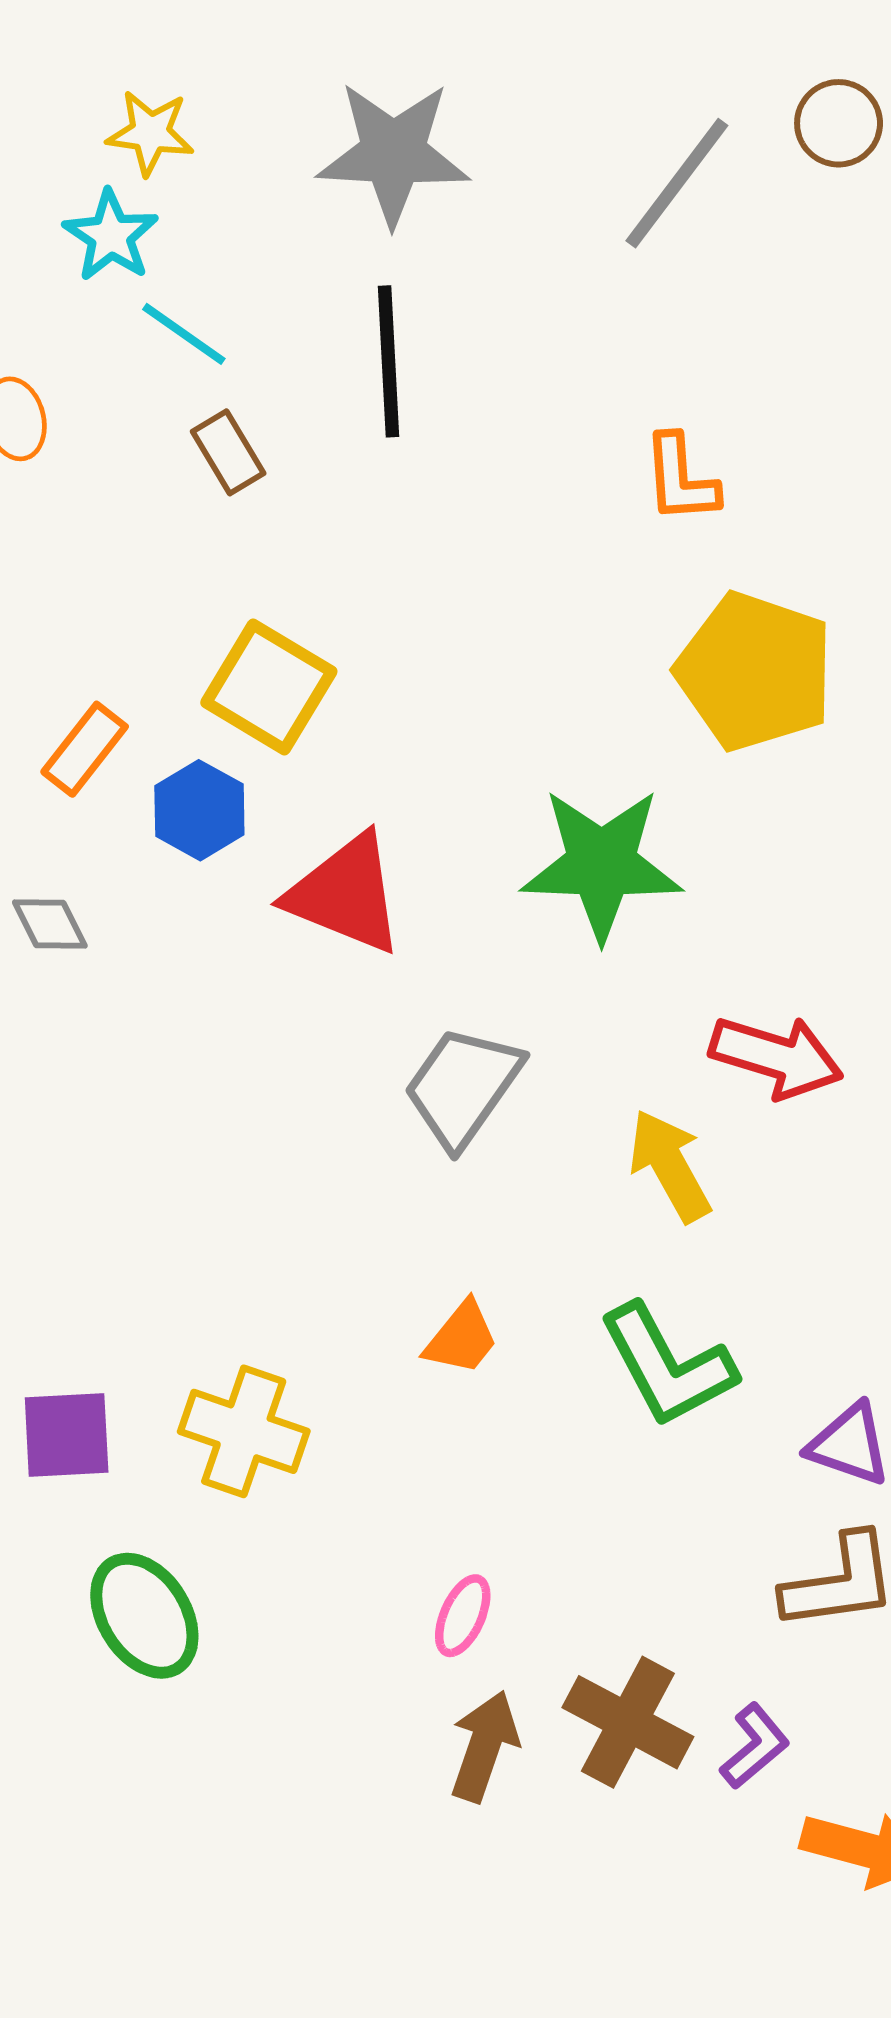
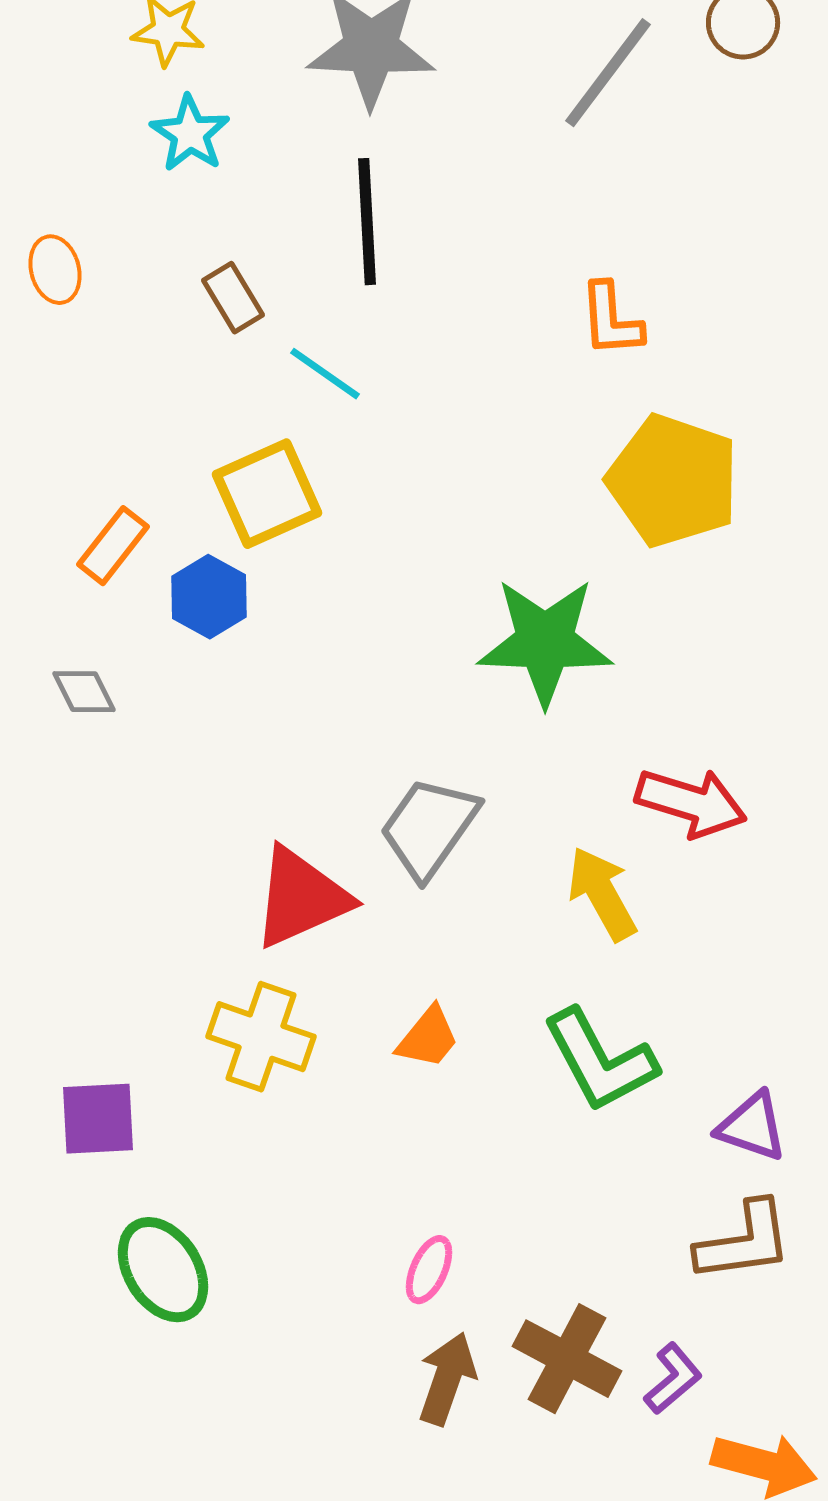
cyan star: (111, 236) -> (190, 134), moved
cyan line: (184, 334) -> (325, 374), moved
yellow square: (269, 687) -> (267, 494), turned 35
red triangle: (345, 894) -> (301, 898), moved, turned -46
yellow cross: (244, 1431) -> (261, 1037), moved

